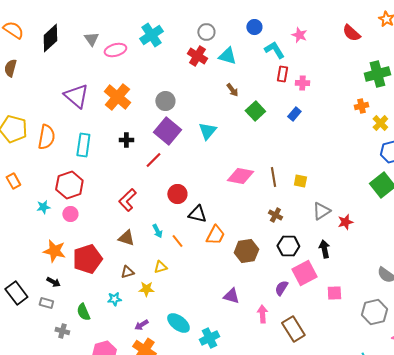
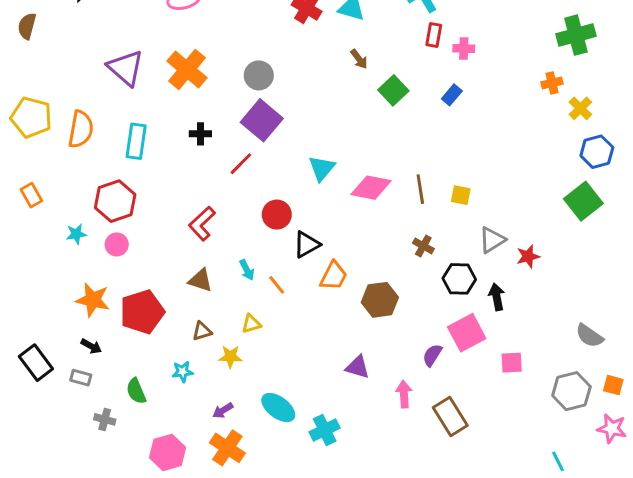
cyan triangle: (207, 131) -> (322, 168), moved
black triangle: (197, 214) -> (307, 244), turned -42
black hexagon: (288, 246) -> (459, 279), moved

